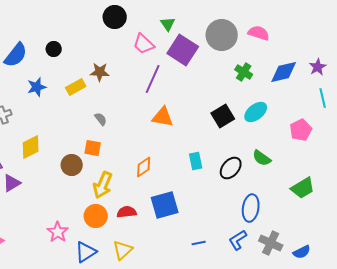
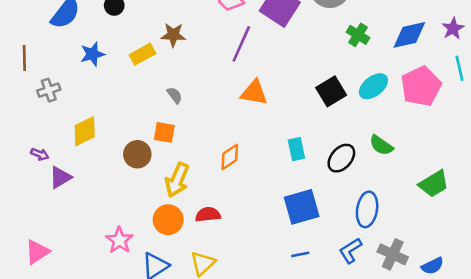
pink pentagon: (301, 130) -> (421, 86), moved, size x1.4
blue square: (165, 205) -> (302, 207), moved

